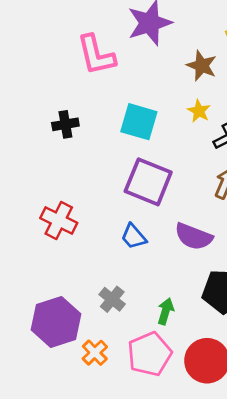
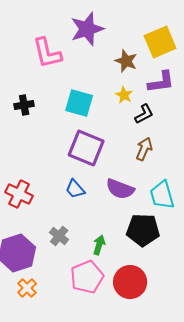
red cross: (59, 220) -> (19, 194), moved
orange cross: (95, 353) -> (27, 288), moved

